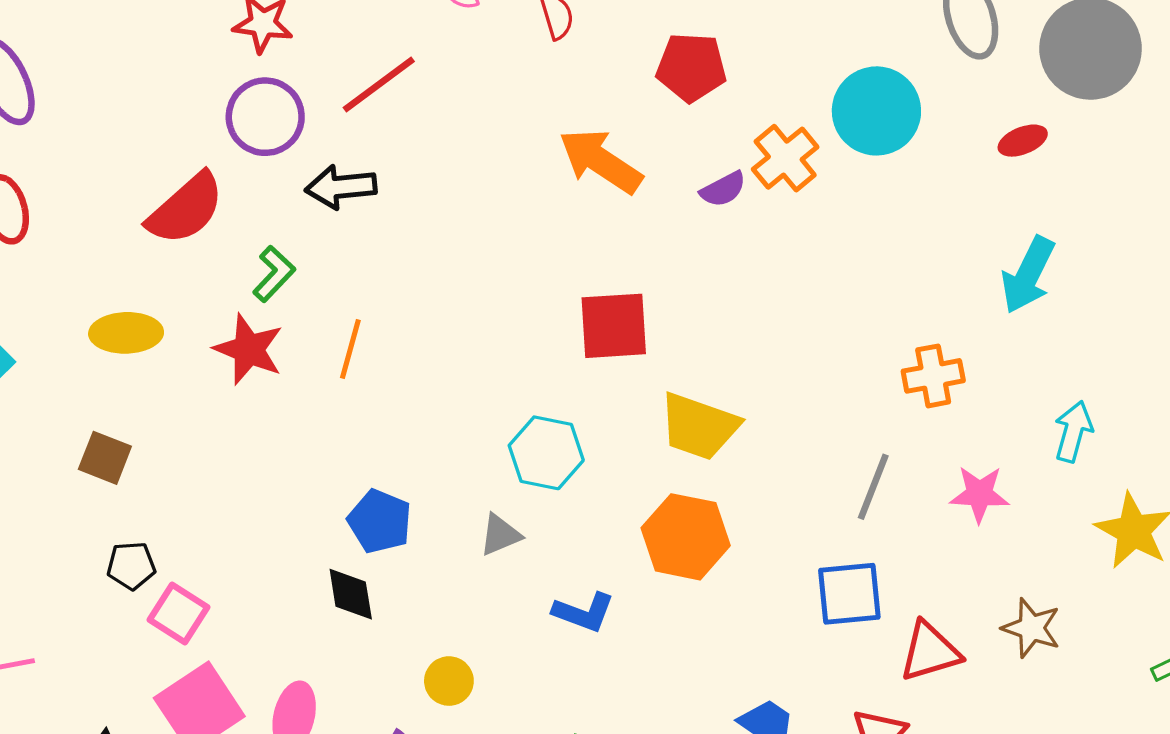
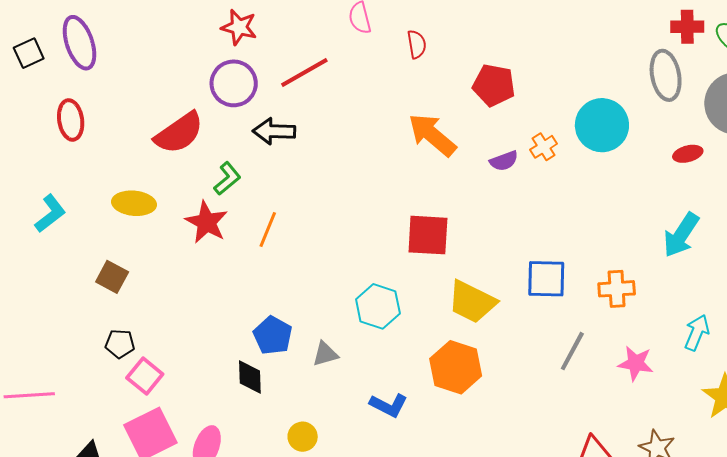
orange cross: (785, 158) -> (544, 147), size x0.7
gray triangle: (500, 535) -> (325, 354), moved
blue square: (849, 594) -> (546, 279), moved

